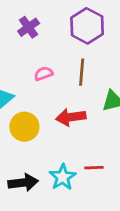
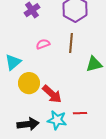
red arrow: (71, 117) -> (52, 94), moved, turned -130
cyan star: (63, 177) -> (57, 120), turned -30

